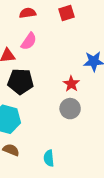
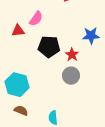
black pentagon: (21, 81) -> (49, 47), moved

